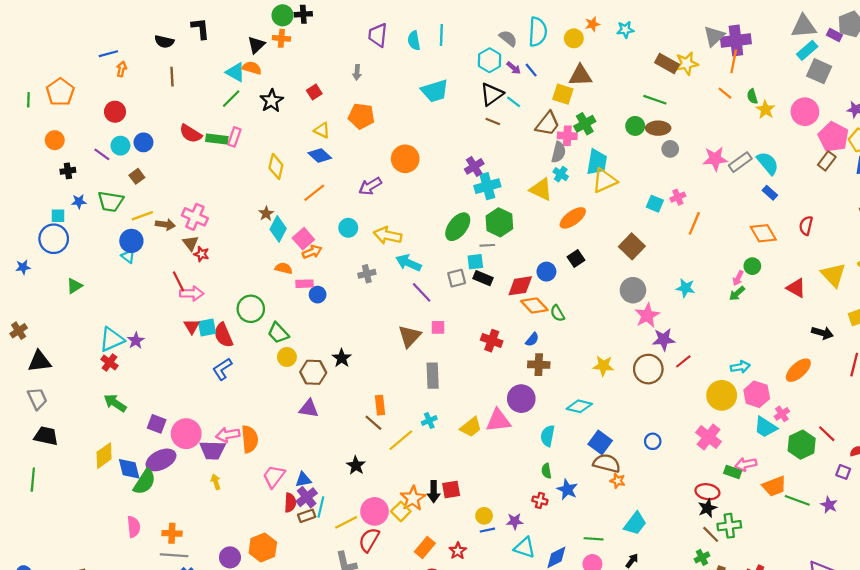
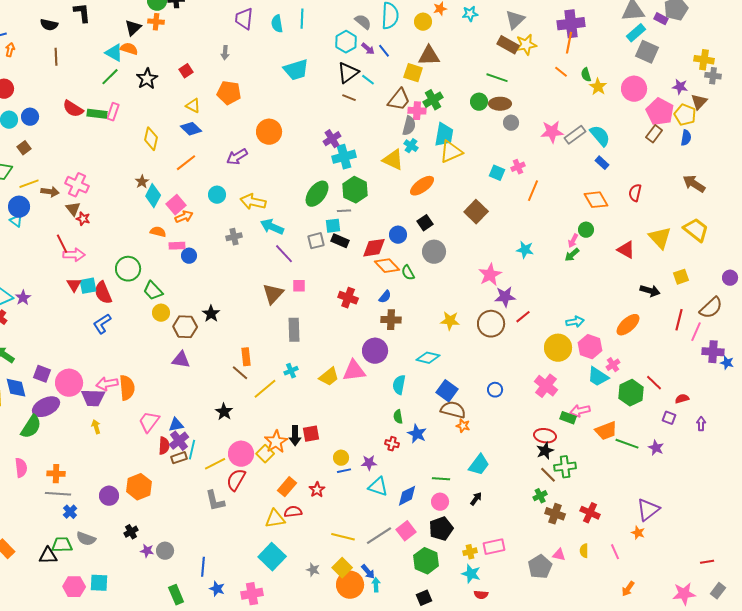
gray triangle: (714, 36) -> (515, 20), moved
gray circle: (633, 290) -> (434, 252), moved
blue diamond: (129, 469) -> (16, 388), moved

